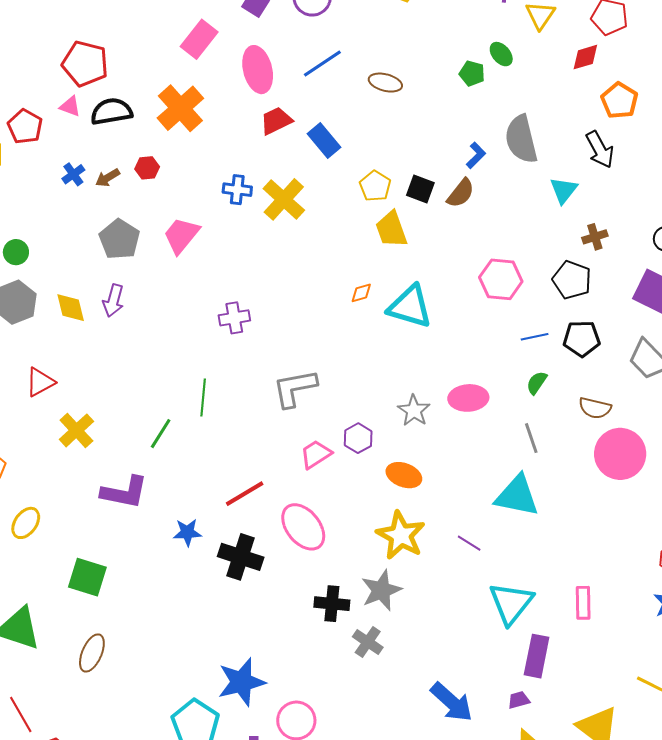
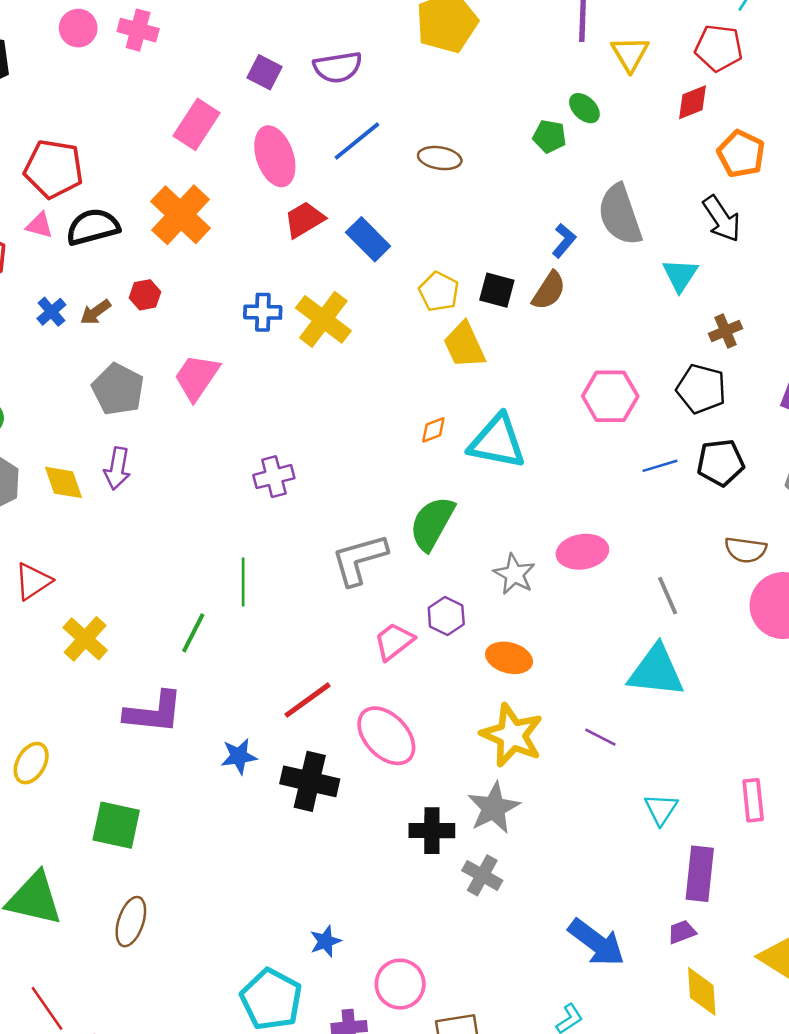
green semicircle: (537, 383) -> (432, 523), moved, size x1.8
cyan triangle: (511, 603) -> (661, 809), size x0.6
blue star: (241, 682) -> (325, 941), size x0.5

